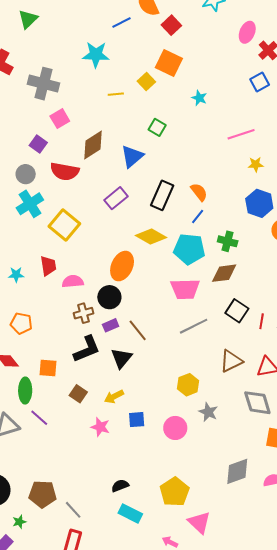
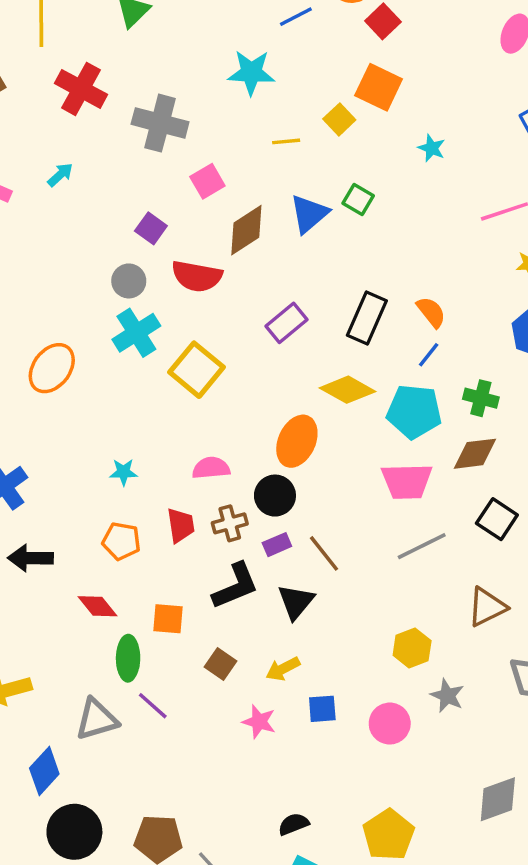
pink square: (60, 119) -> (207, 181), moved
blue triangle: (132, 156) -> (309, 214), moved
red trapezoid: (48, 266) -> (181, 525), moved
cyan star: (16, 275) -> (123, 472), moved

